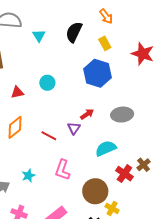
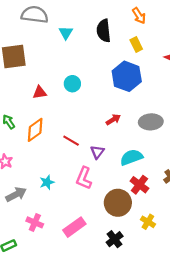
black semicircle: (74, 32) -> (104, 31), turned -35
purple triangle: (74, 128) -> (97, 152), moved
red cross: (124, 174) -> (139, 185), moved
yellow cross: (112, 208) -> (148, 222), moved

